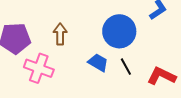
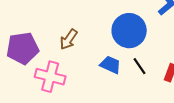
brown arrow: (60, 34) -> (69, 39), turned -140

